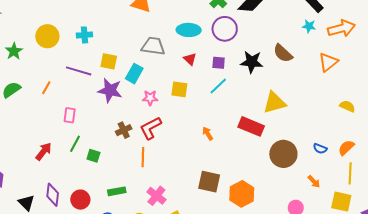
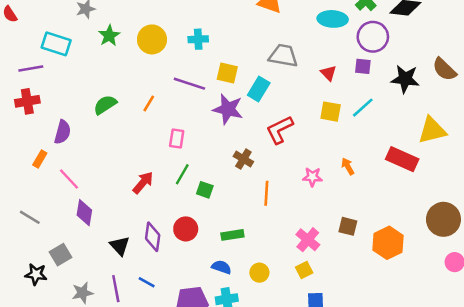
cyan ellipse: (189, 30) -> (333, 19), moved
green star: (14, 51) -> (109, 36), moved
purple square: (219, 63) -> (363, 66), moved
yellow square: (179, 89) -> (331, 112), moved
pink star: (150, 98) -> (312, 177), moved
red L-shape: (151, 128) -> (280, 130), moved
brown cross: (124, 130) -> (243, 159), turned -35
brown circle: (283, 154) -> (443, 219), moved
brown square: (209, 182) -> (348, 226), size x0.7
pink cross: (156, 196) -> (308, 240), moved
red circle: (80, 200) -> (186, 229), moved

